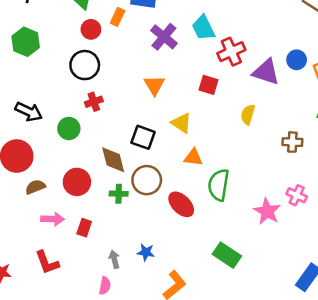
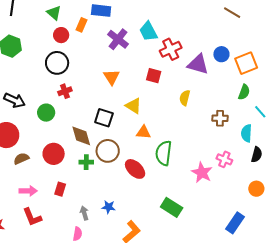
pink arrow: (53, 219) -> (28, 191), moved

